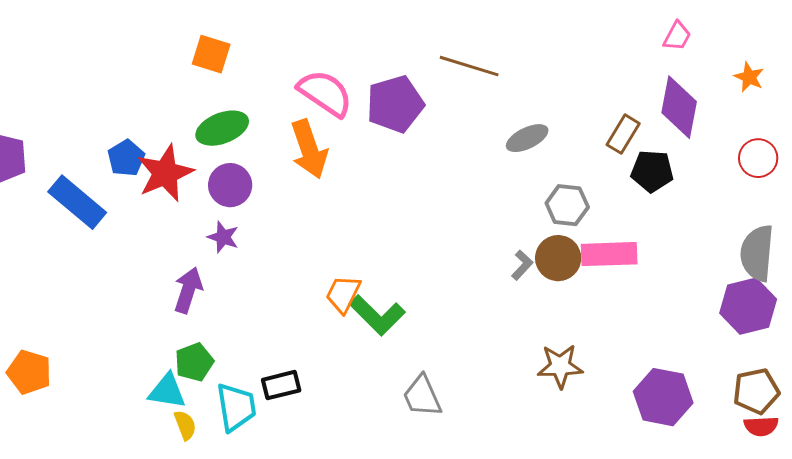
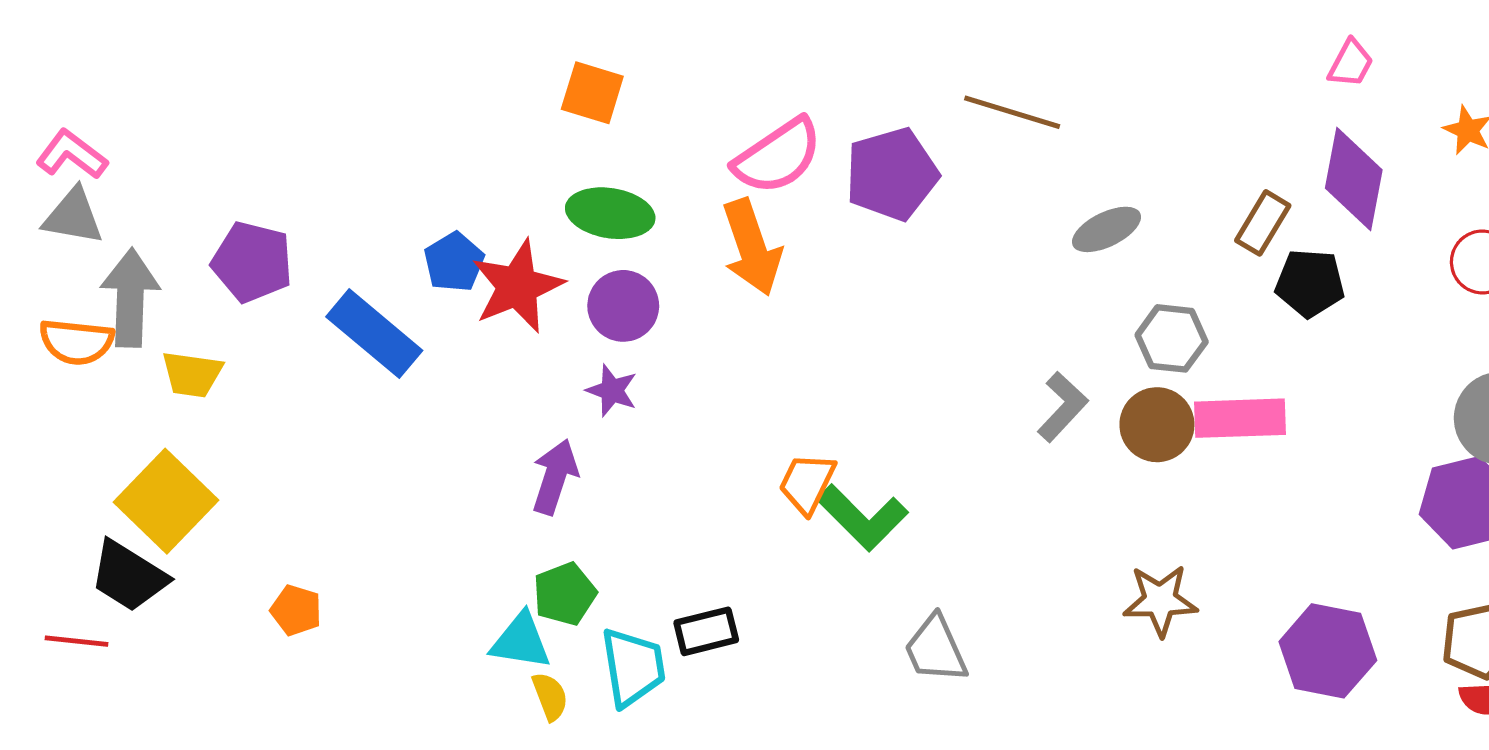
pink semicircle: (325, 93) -> (778, 156), turned 112
green ellipse: (222, 128) -> (610, 213), turned 30
gray L-shape: (522, 265) -> (1063, 407), moved, size x1.4
orange pentagon: (29, 372) -> (296, 610), size x0.7

